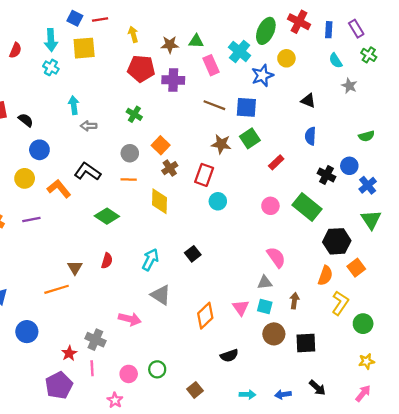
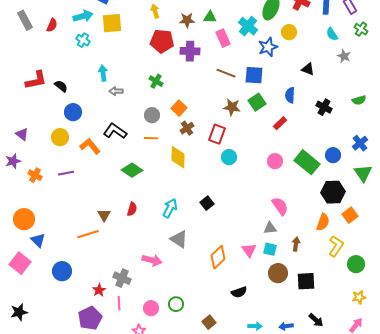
cyan arrow: (51, 40) -> (83, 16), turned -102
blue semicircle: (310, 136) -> (290, 95), moved
blue circle: (349, 166) -> (333, 155), moved
black cross: (326, 175) -> (324, 107), moved

